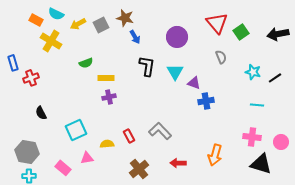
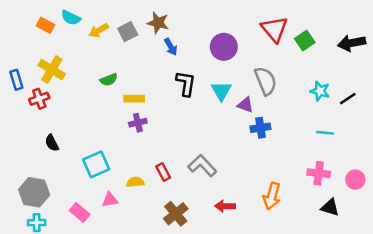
yellow cross: (51, 41) -> (52, 70), moved
gray semicircle: (221, 57) -> (266, 81), moved, size x1.6
black triangle: (261, 164) -> (330, 207), size x0.7

